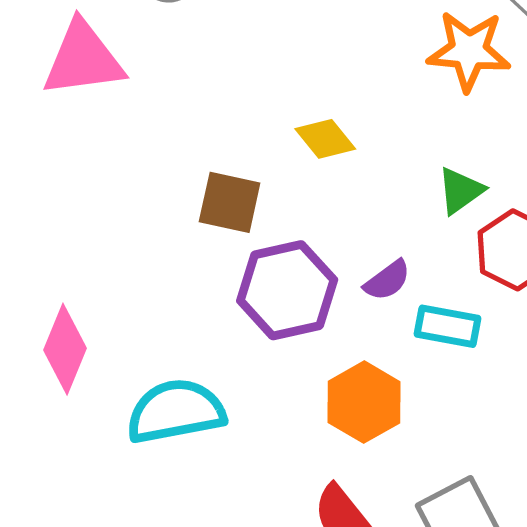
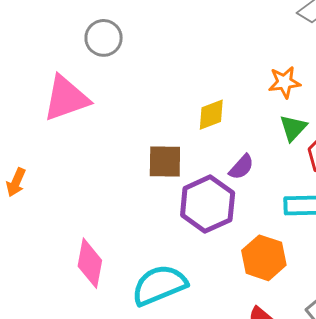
orange star: (469, 51) -> (284, 82), moved, size x0.7
yellow diamond: (325, 139) -> (211, 115), turned -60
purple semicircle: (387, 280) -> (241, 167), moved

